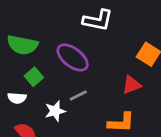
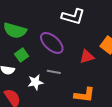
red triangle: (132, 85) -> (87, 57), moved
gray line: (78, 96) -> (54, 72), turned 32

